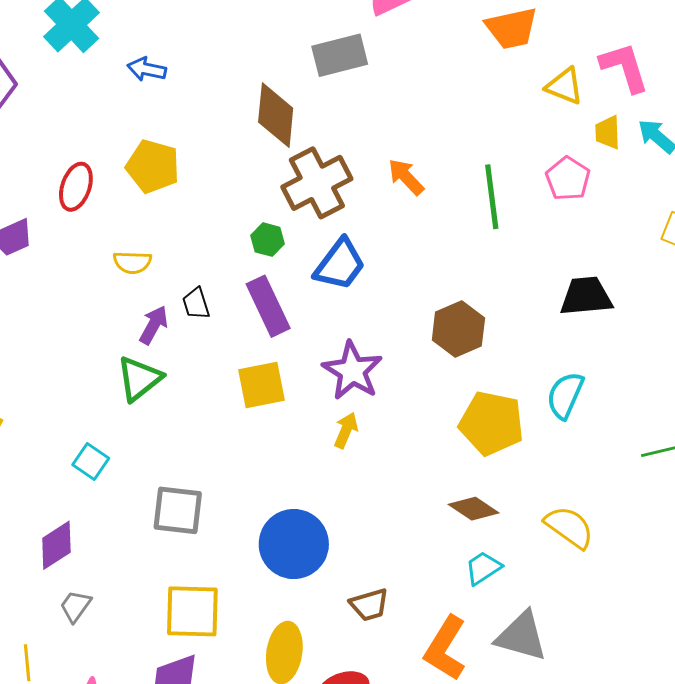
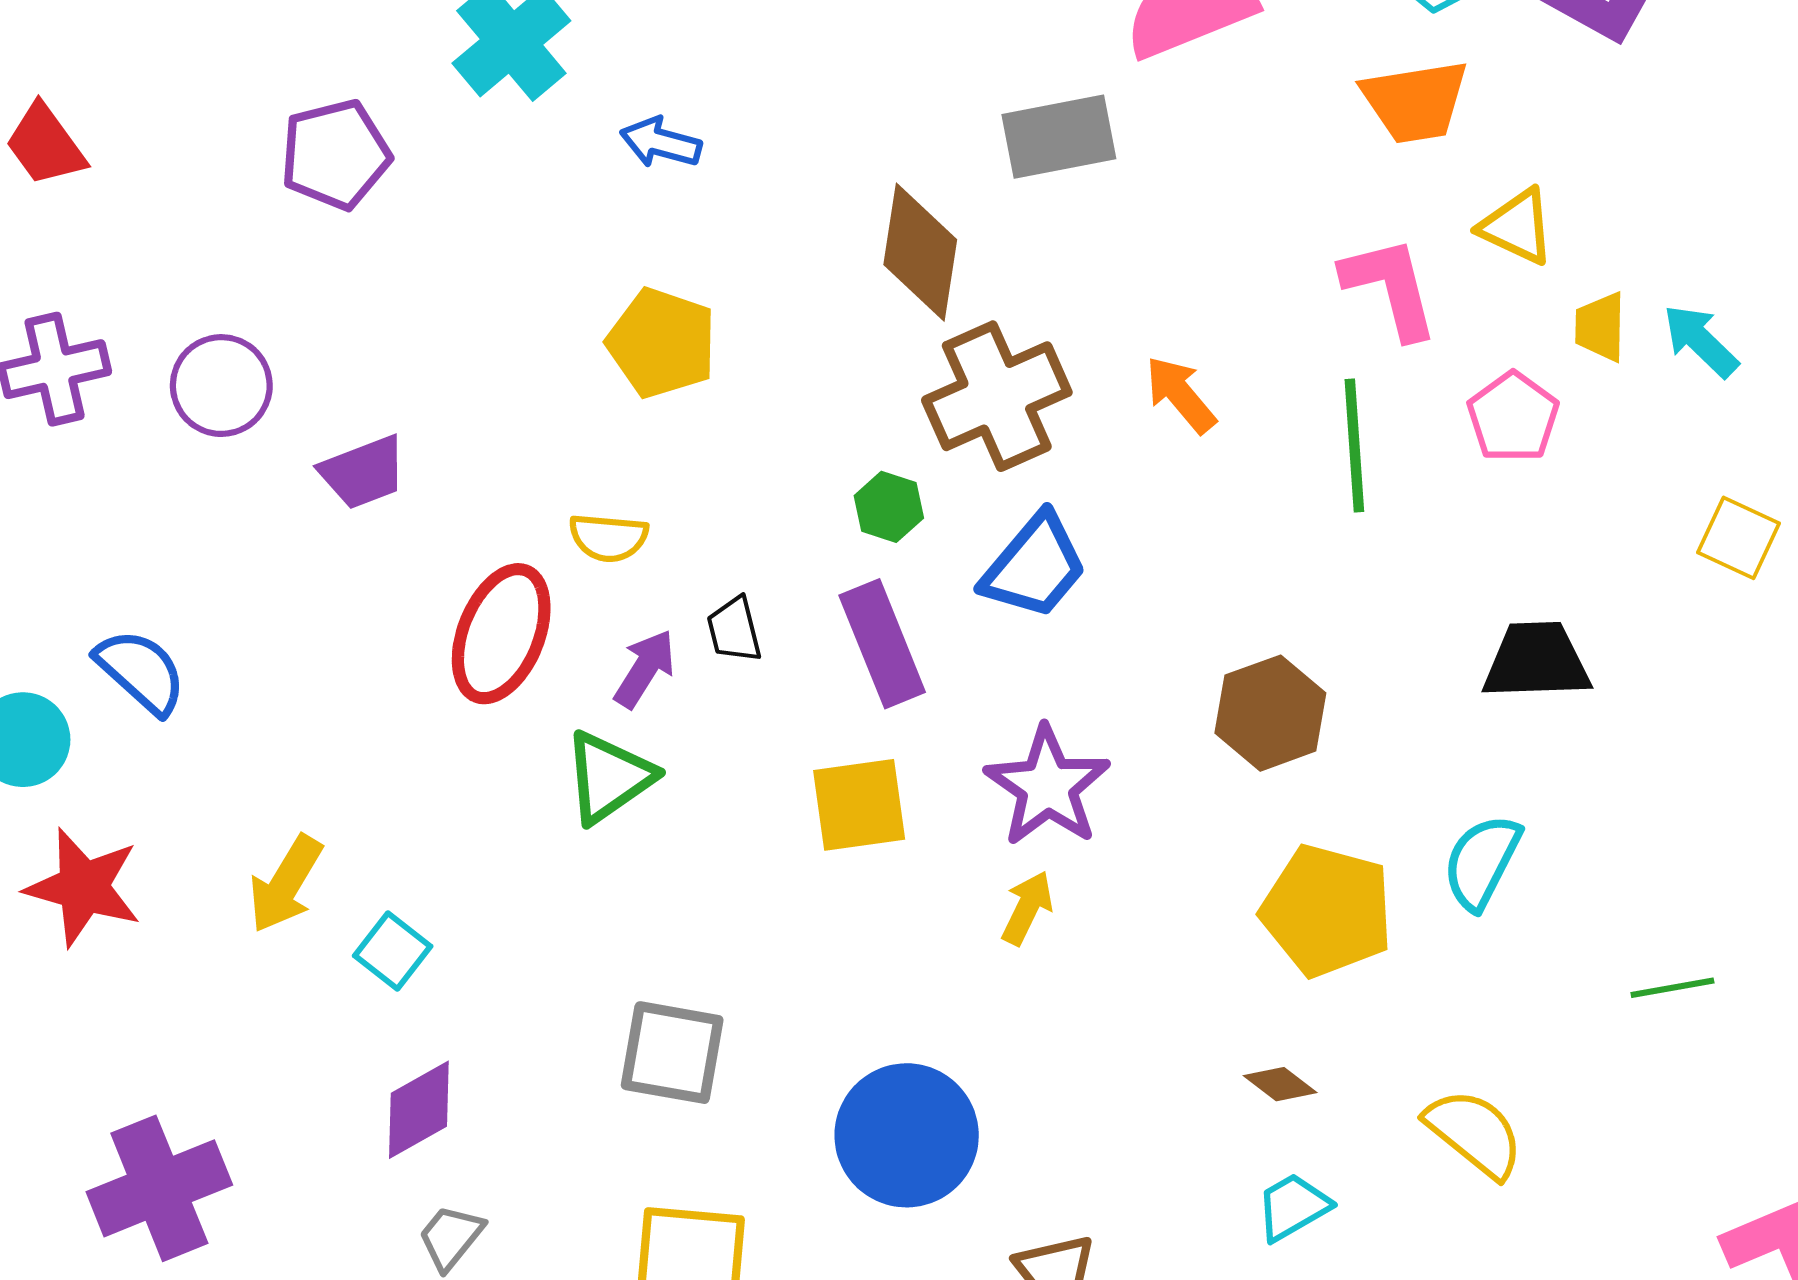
pink L-shape: (624, 67) -> (1390, 287), moved
red ellipse: (76, 187) -> (501, 634), moved, size x1.4
cyan square: (91, 461) -> (393, 951), moved
brown diamond: (474, 509) -> (1280, 1084), size x0.7

